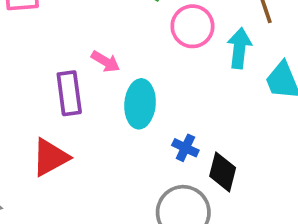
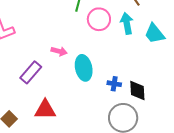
purple rectangle: (69, 93) -> (31, 72), moved, turned 65
red triangle: (50, 157) -> (45, 110), turned 45

